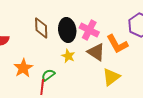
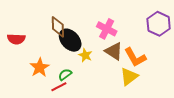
black ellipse: (67, 30) -> (70, 40), moved, turned -35
orange L-shape: (117, 44) -> (135, 57), moved
red line: (42, 87) -> (59, 87), turned 56

